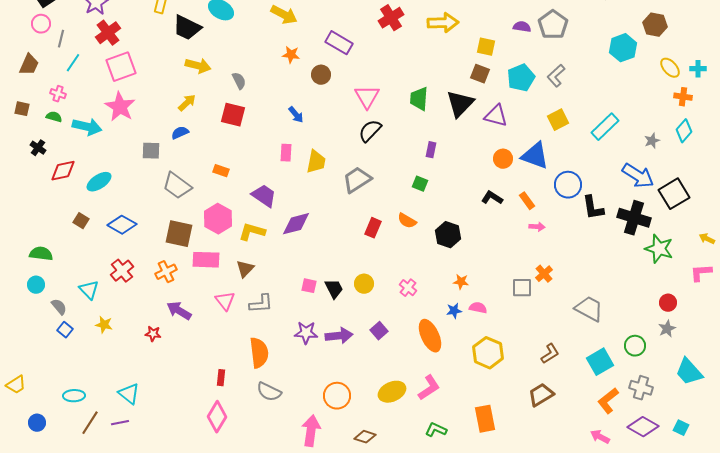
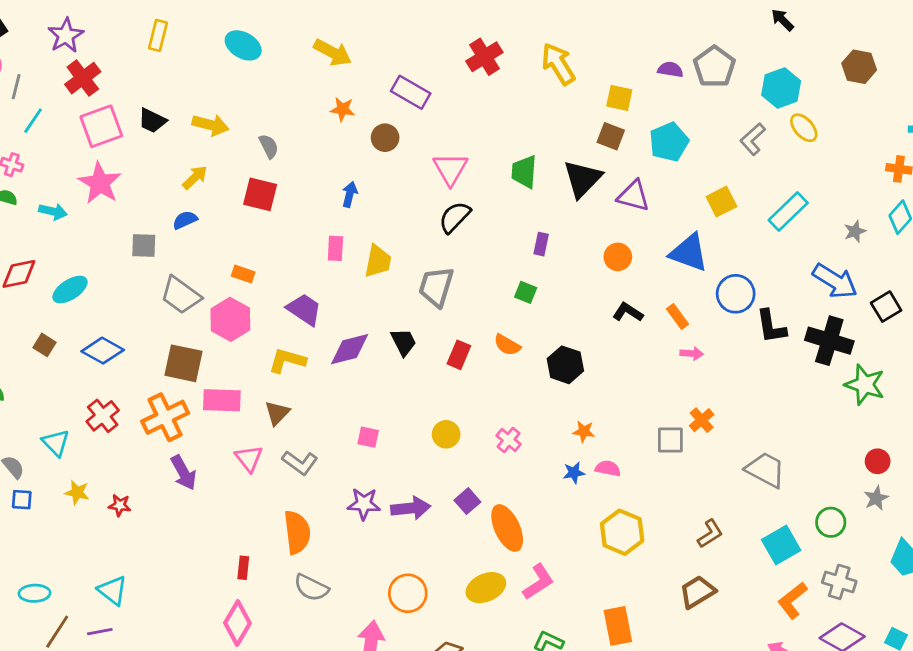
yellow arrow: (443, 23) -> (558, 64), turned -120
black trapezoid: (187, 28) -> (152, 121), moved, size x0.7
cyan hexagon: (623, 48) -> (781, 88), moved
yellow ellipse: (670, 68) -> (804, 128), moved
gray L-shape: (556, 76) -> (753, 139), moved
blue arrow: (296, 115) -> (350, 194), turned -126
cyan arrow: (87, 127) -> (53, 211), size x0.7
orange circle: (503, 159) -> (618, 257), moved
gray trapezoid: (357, 180) -> (436, 287), turned -40
black square: (674, 194) -> (886, 307), size x0.7
pink hexagon: (218, 219) -> (230, 319), moved
orange cross: (166, 272) -> (165, 417), size x1.5
black trapezoid: (334, 289) -> (404, 342), moved
gray L-shape: (261, 304) -> (300, 463), turned 40
purple arrow: (179, 311) -> (184, 473), turned -150
blue square: (65, 330) -> (22, 500), turned -35
red star: (153, 334) -> (120, 505), moved
orange ellipse: (430, 336) -> (507, 528), moved

